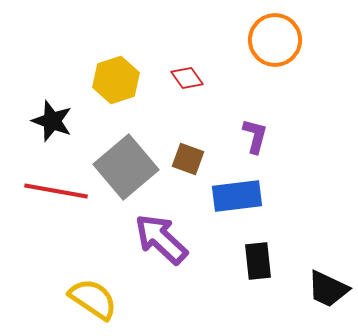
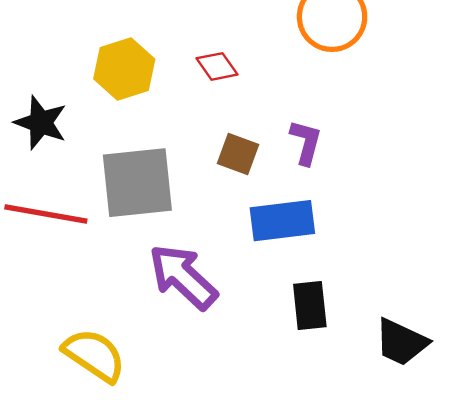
brown square: (188, 159) -> (238, 154), moved
gray square: (126, 167) -> (137, 183), turned 34

